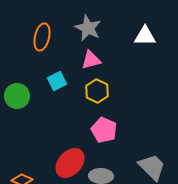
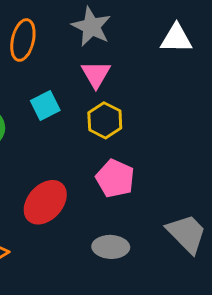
pink triangle: (91, 60) -> (96, 74), turned -45
red ellipse: (70, 163) -> (45, 202), moved

